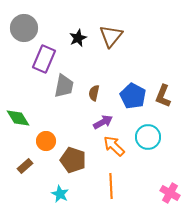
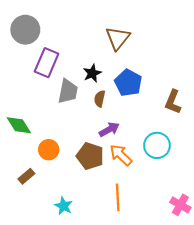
black star: (78, 38) -> (92, 73), moved
blue pentagon: (133, 96) -> (128, 83), moved
brown pentagon: (73, 160) -> (90, 156), moved

